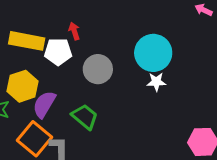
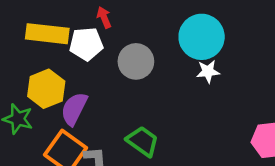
green trapezoid: (85, 117) -> (143, 141), moved

